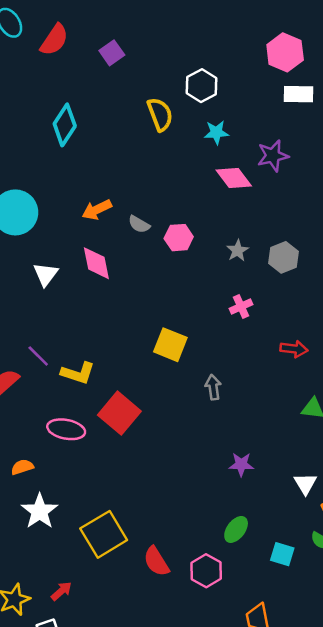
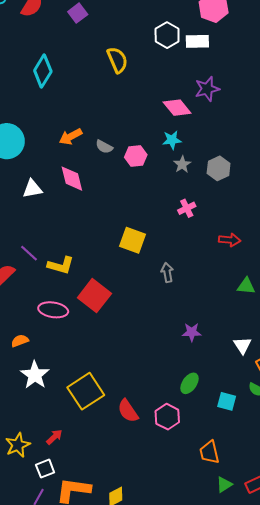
white hexagon: (202, 86) -> (167, 35), moved
white rectangle: (298, 94) -> (197, 41), moved
cyan star: (216, 132) -> (172, 140), moved
white triangle: (46, 274) -> (32, 189), turned 45

